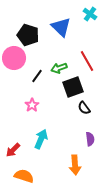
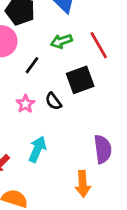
green arrow: (59, 68) -> (61, 41), moved
black semicircle: (84, 108) -> (53, 101), moved
purple semicircle: (90, 139) -> (103, 149), size x1.5

